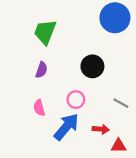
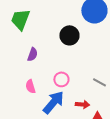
green trapezoid: (45, 32) -> (20, 19), moved
black circle: (92, 66) -> (69, 35), moved

